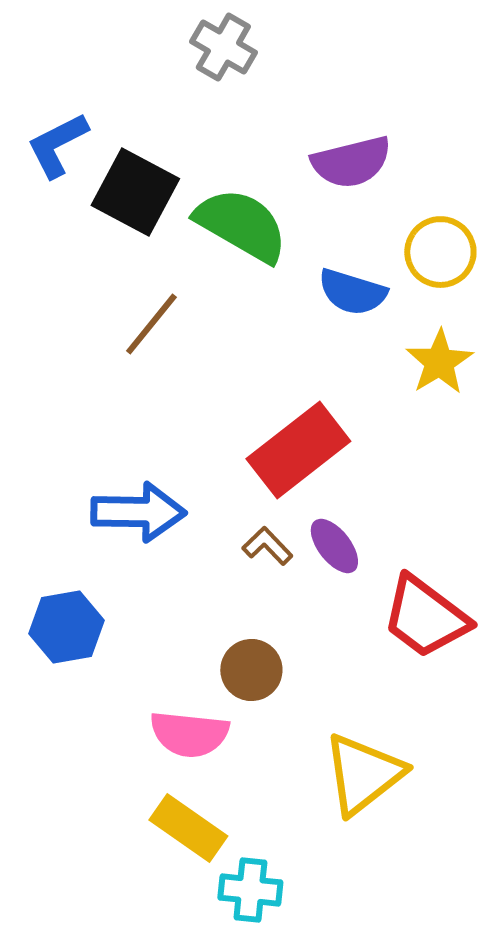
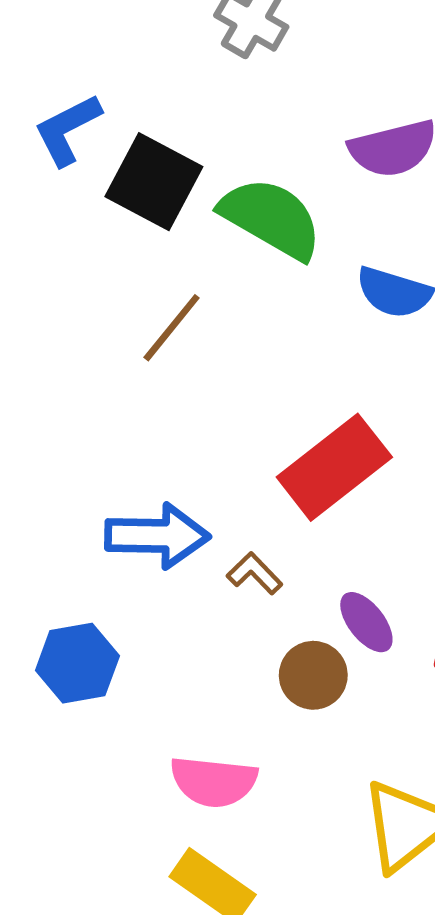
brown L-shape: (267, 546) -> (255, 573), moved
purple ellipse: (334, 546) -> (366, 622), moved
brown circle: (251, 670) -> (313, 675), moved

